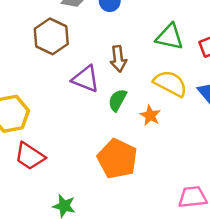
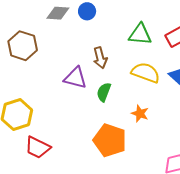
brown hexagon: (51, 36) -> (23, 46), moved
orange star: (150, 115) -> (140, 113), moved

